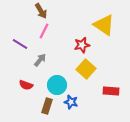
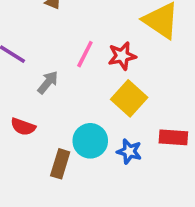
pink line: (44, 31) -> (85, 54), moved
cyan circle: (57, 85) -> (90, 141), moved
blue star: (71, 102) -> (129, 151), moved

